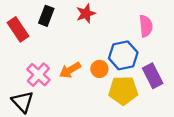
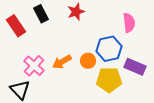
black rectangle: (46, 16) -> (41, 14), turned -48
purple rectangle: (153, 76) -> (135, 67), turned -40

